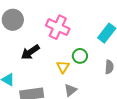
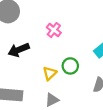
pink cross: (58, 27) -> (54, 30), size x0.6

